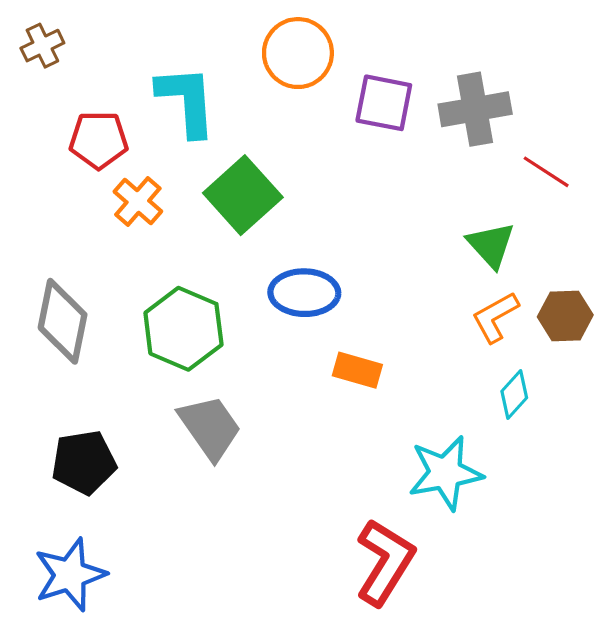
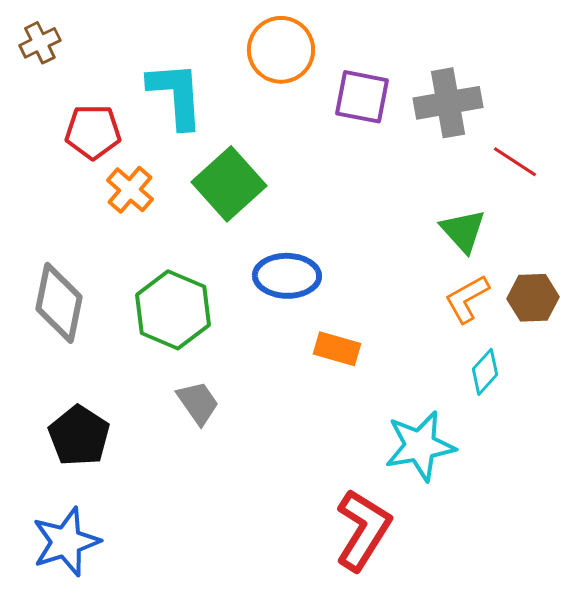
gray trapezoid: (210, 427) -> (198, 403), size x0.7
black pentagon: (84, 462) -> (79, 436), turned -30

